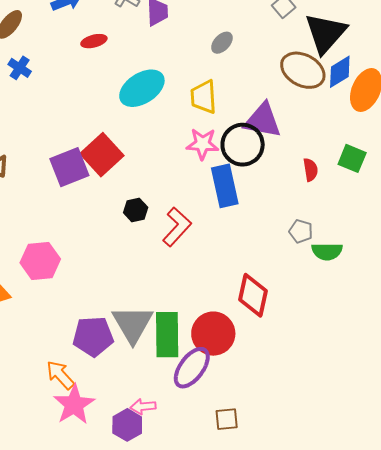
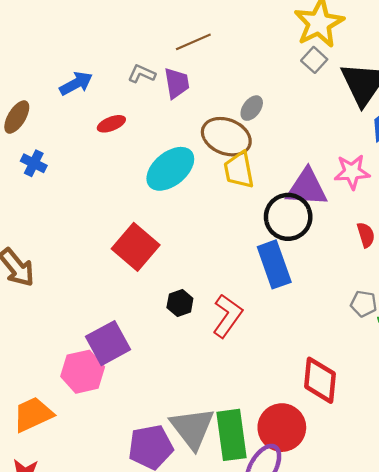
brown ellipse: (303, 70) -> (226, 137), moved
pink star: (203, 144) -> (352, 172), moved
purple square: (69, 167) -> (108, 343), moved

